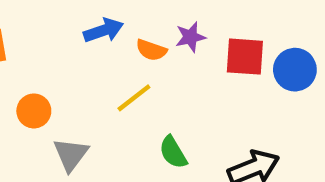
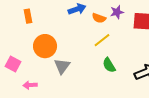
yellow line: (134, 98) -> (102, 40), moved
orange circle: (34, 111) -> (45, 46), size x1.5

